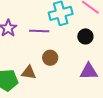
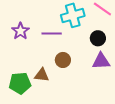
purple triangle: (89, 71) -> (101, 61), moved

